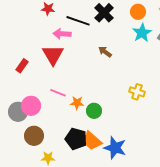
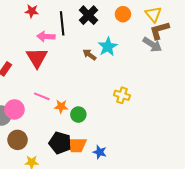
black line: (78, 21) -> (62, 23), turned 65
cyan star: (142, 33) -> (108, 47), moved
orange trapezoid: (92, 141) -> (76, 145), turned -40
blue star: (115, 148) -> (100, 152), size x0.6

